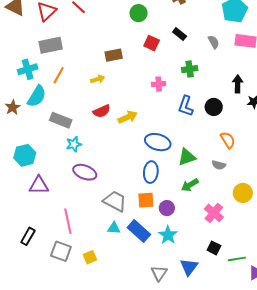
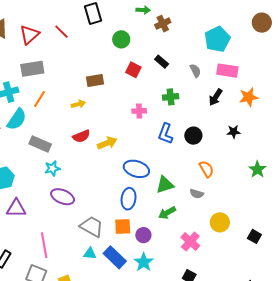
black arrow: (238, 84) -> (216, 97), moved, turned -150

